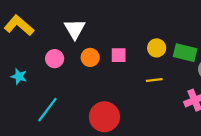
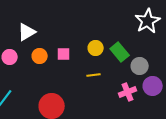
white triangle: (75, 29) -> (27, 32), turned 30
green rectangle: (185, 53) -> (120, 52), turned 36

